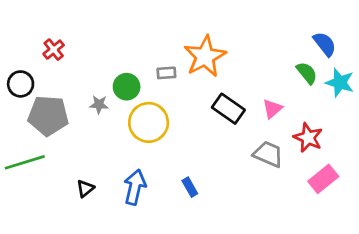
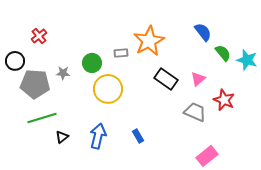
blue semicircle: (325, 44) -> (203, 32), moved
gray star: (99, 105) -> (63, 73), moved
green line: (25, 162) -> (42, 118), moved
pink rectangle: (323, 179) -> (207, 156), moved

